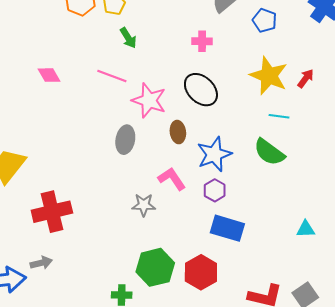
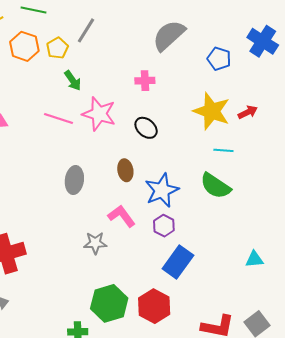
blue pentagon: (265, 20) -> (219, 59), moved
red arrow: (306, 78) -> (248, 112), turned 30
black ellipse: (201, 90) -> (146, 128), size x0.7
pink star: (149, 100) -> (99, 114), moved
blue rectangle: (227, 228) -> (178, 262), turned -68

